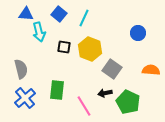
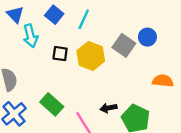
blue triangle: (26, 14) -> (15, 15), turned 42
gray square: (112, 69) -> (124, 45), moved
green rectangle: (57, 90) -> (52, 104), turned -54

